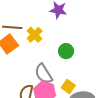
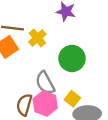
green circle: (66, 51) -> (72, 58), size x1.5

